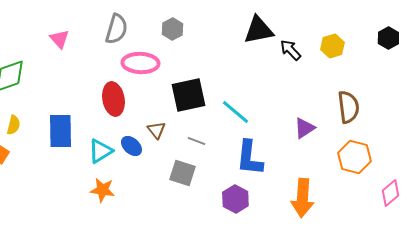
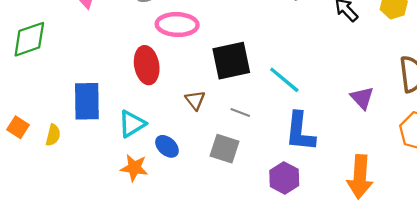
yellow semicircle: (13, 125) -> (53, 135), moved
purple triangle: (304, 128) -> (362, 98), turned -40
blue ellipse: (131, 146) -> (167, 146), moved

